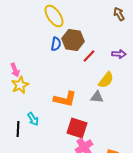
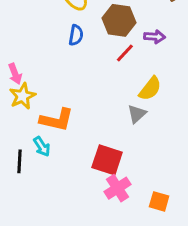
brown hexagon: (73, 40) -> (119, 20), moved
purple arrow: (119, 54) -> (155, 37), moved
gray triangle: (97, 97) -> (137, 114), turned -48
orange L-shape: (65, 99) -> (57, 120), moved

